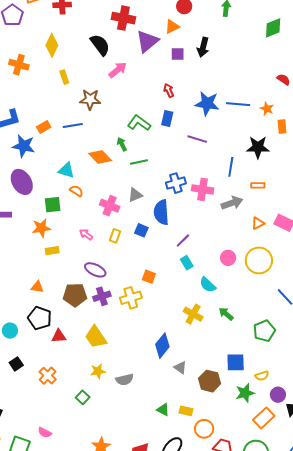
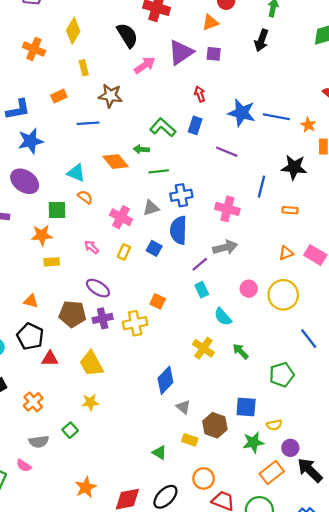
purple triangle: (147, 41) -> (181, 52), moved
black arrow: (203, 47) -> (261, 40), moved
orange rectangle: (44, 127) -> (59, 96), moved
green arrow: (122, 144) -> (141, 149), turned -64
blue star: (24, 146) -> (31, 141), turned -30
purple ellipse: (22, 182) -> (25, 181), turned -30
blue cross: (176, 183) -> (181, 195), moved
gray arrow: (232, 203) -> (225, 247), moved
gray semicircle: (125, 380) -> (39, 442), moved
yellow rectangle: (186, 411) -> (190, 440), moved

